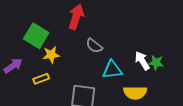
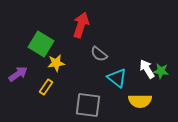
cyan triangle: (112, 70) -> (117, 78), turned 45
yellow rectangle: (41, 79) -> (46, 87), turned -35

